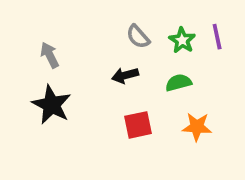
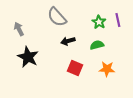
gray semicircle: (138, 37) -> (57, 17), moved, size x1.5
gray arrow: (50, 55) -> (19, 29), moved
red square: (138, 125) -> (75, 68), turned 35

